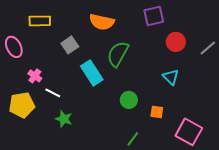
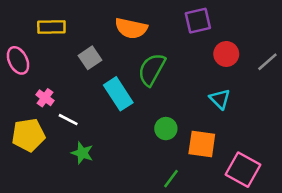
orange square: (157, 112) -> (202, 144), size x1.6

